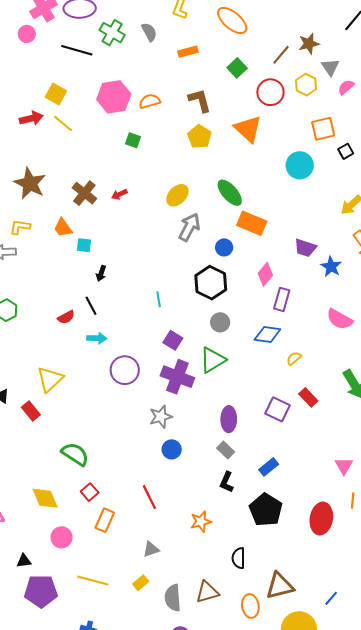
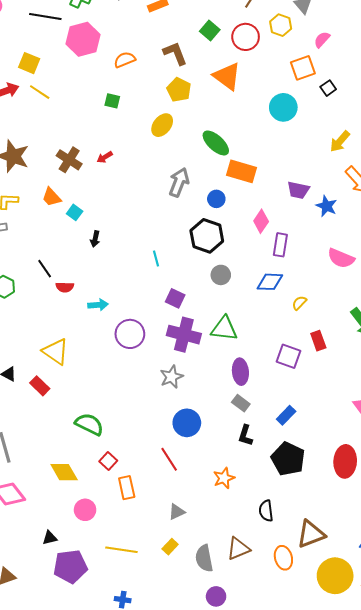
green square: (237, 68) -> (210, 30), moved
pink semicircle: (346, 87) -> (322, 40), moved
pink hexagon: (114, 97) -> (83, 39), moved
yellow ellipse: (177, 195) -> (162, 125), moved
cyan square: (84, 245) -> (75, 212), turned 35
black line: (91, 306) -> (45, 269), moved
red semicircle: (66, 317) -> (65, 287), turned 36
green triangle: (213, 360) -> (224, 329), moved, turned 44
yellow triangle: (50, 379) -> (55, 352), turned -36
red rectangle: (308, 397) -> (318, 341), turned 30
blue circle: (172, 449) -> (187, 423), moved, size x1.4
orange rectangle: (105, 520) -> (127, 488), turned -30

